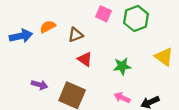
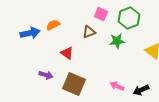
brown triangle: (76, 35) -> (89, 32), moved
red triangle: (85, 59) -> (67, 53), moved
green star: (122, 66) -> (117, 41), moved

